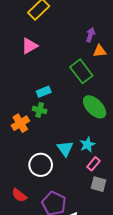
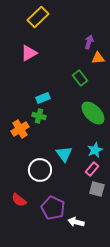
green rectangle: (81, 71) -> (80, 78), size x0.7
cyan star: (87, 145) -> (95, 150), moved

